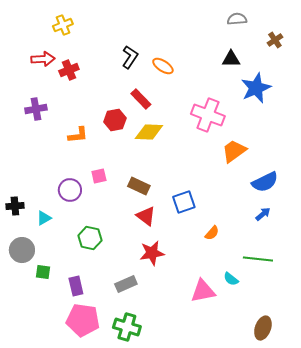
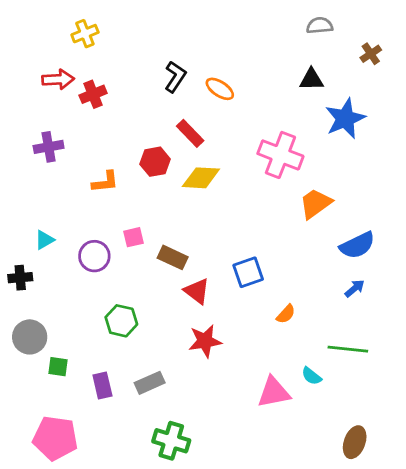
brown rectangle: (139, 186) -> (173, 257), moved
cyan triangle: (44, 218) -> (44, 240), moved
gray rectangle: (126, 284) -> (150, 383), moved
pink pentagon: (83, 320) -> (55, 438), moved

